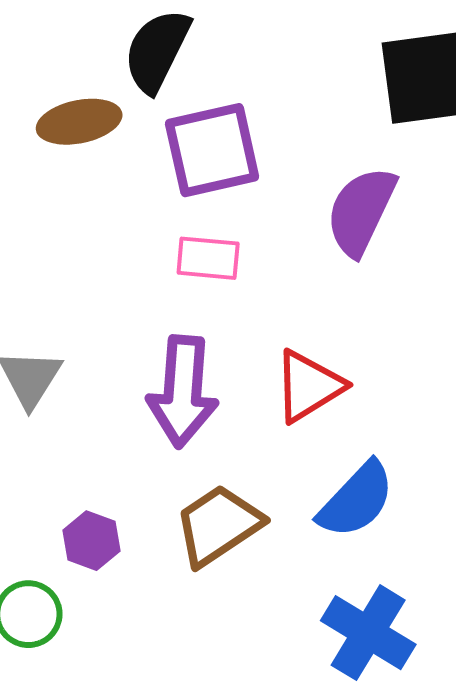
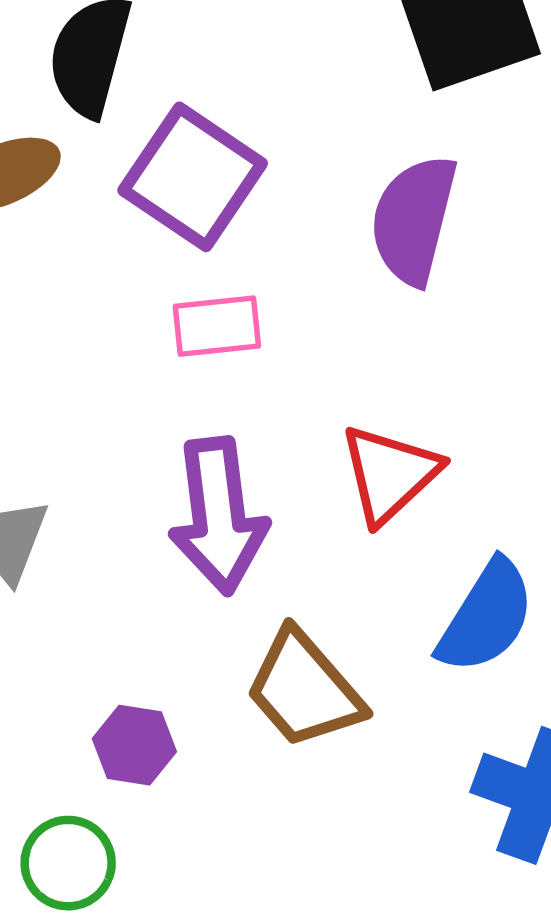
purple square: (212, 150) -> (193, 177), turned -32
brown trapezoid: (218, 525) -> (304, 689), turned -86

